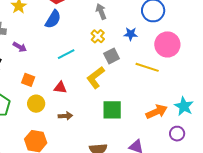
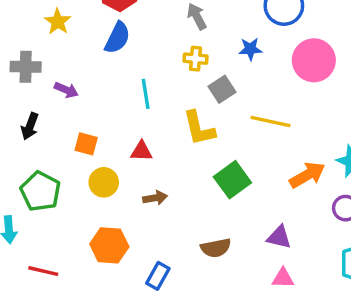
yellow cross: (98, 36) -> (195, 59), turned -32
cyan line: (66, 54) -> (146, 94), turned -66
yellow line: (147, 67) -> (271, 122), moved
yellow L-shape: (96, 78) -> (199, 128), turned -60
green square: (112, 110) -> (232, 180), turned -30

